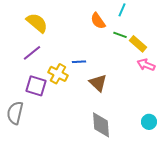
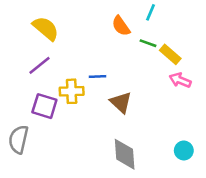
yellow cross: (58, 74) -> (72, 91), turned -30

